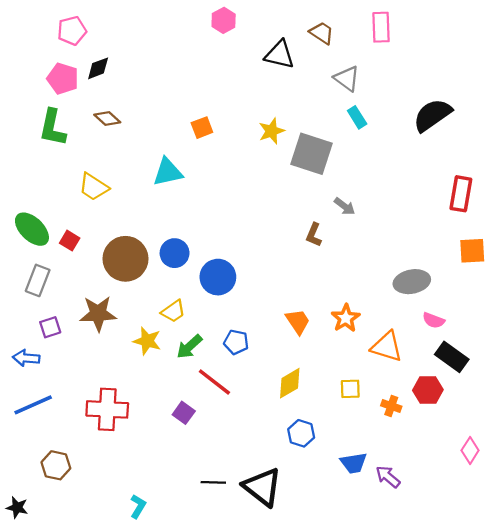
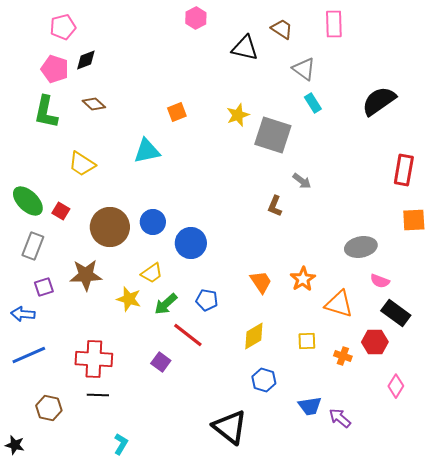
pink diamond: (470, 450) -> (396, 386), moved
black line: (213, 482) -> (98, 395), moved

